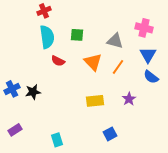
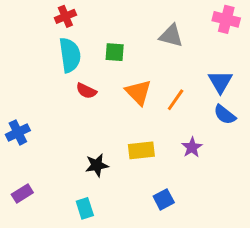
pink cross: (144, 28) -> (226, 19), moved
gray triangle: (115, 41) -> (171, 36), moved
black star: (33, 92) -> (97, 165), moved

